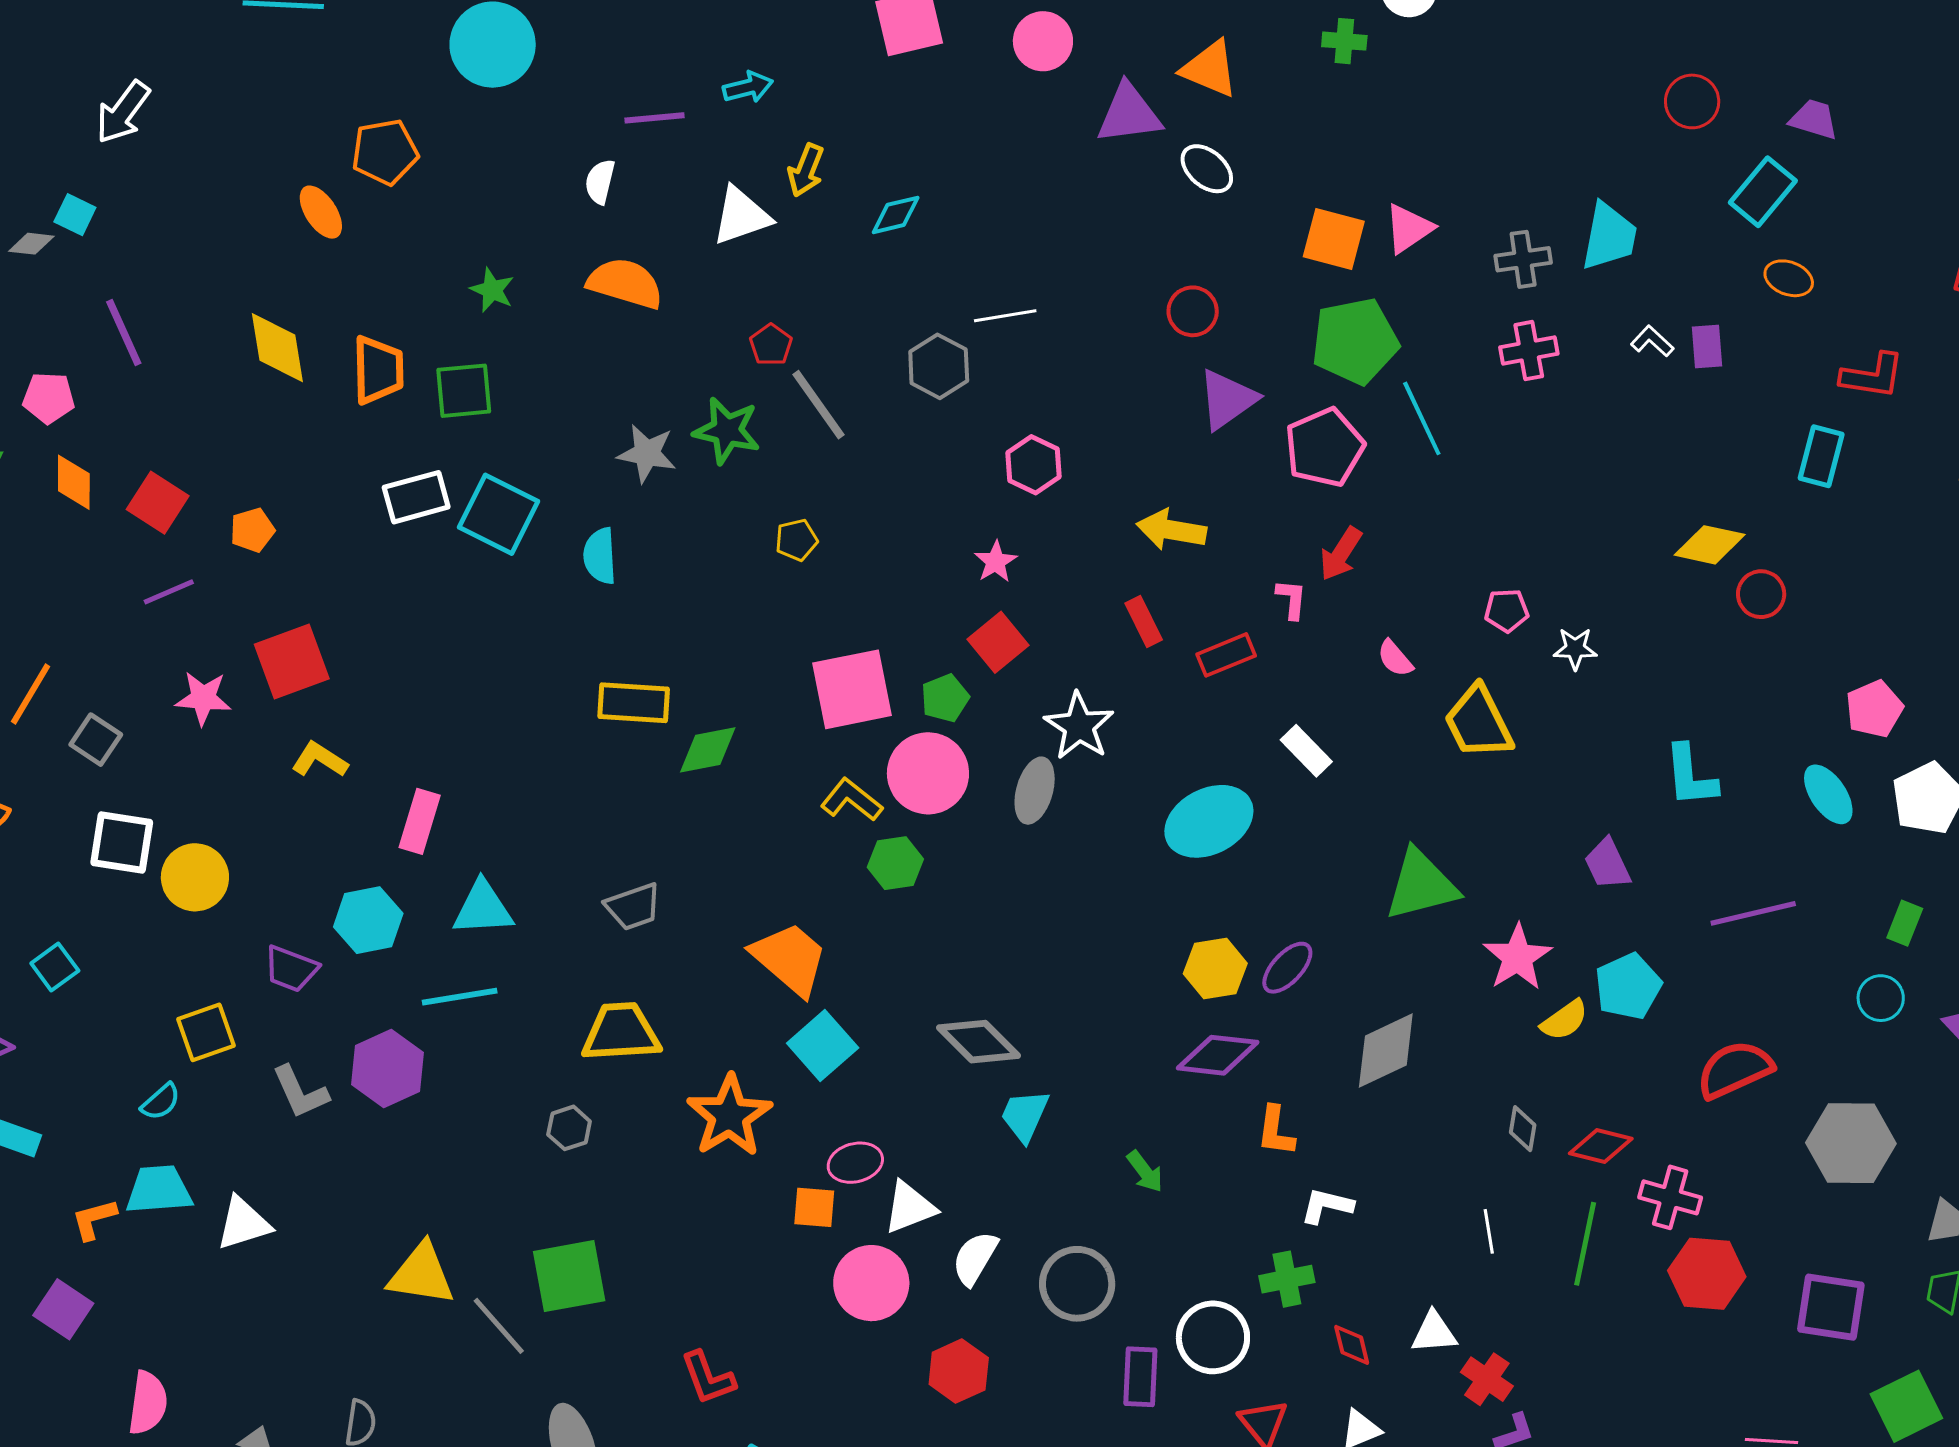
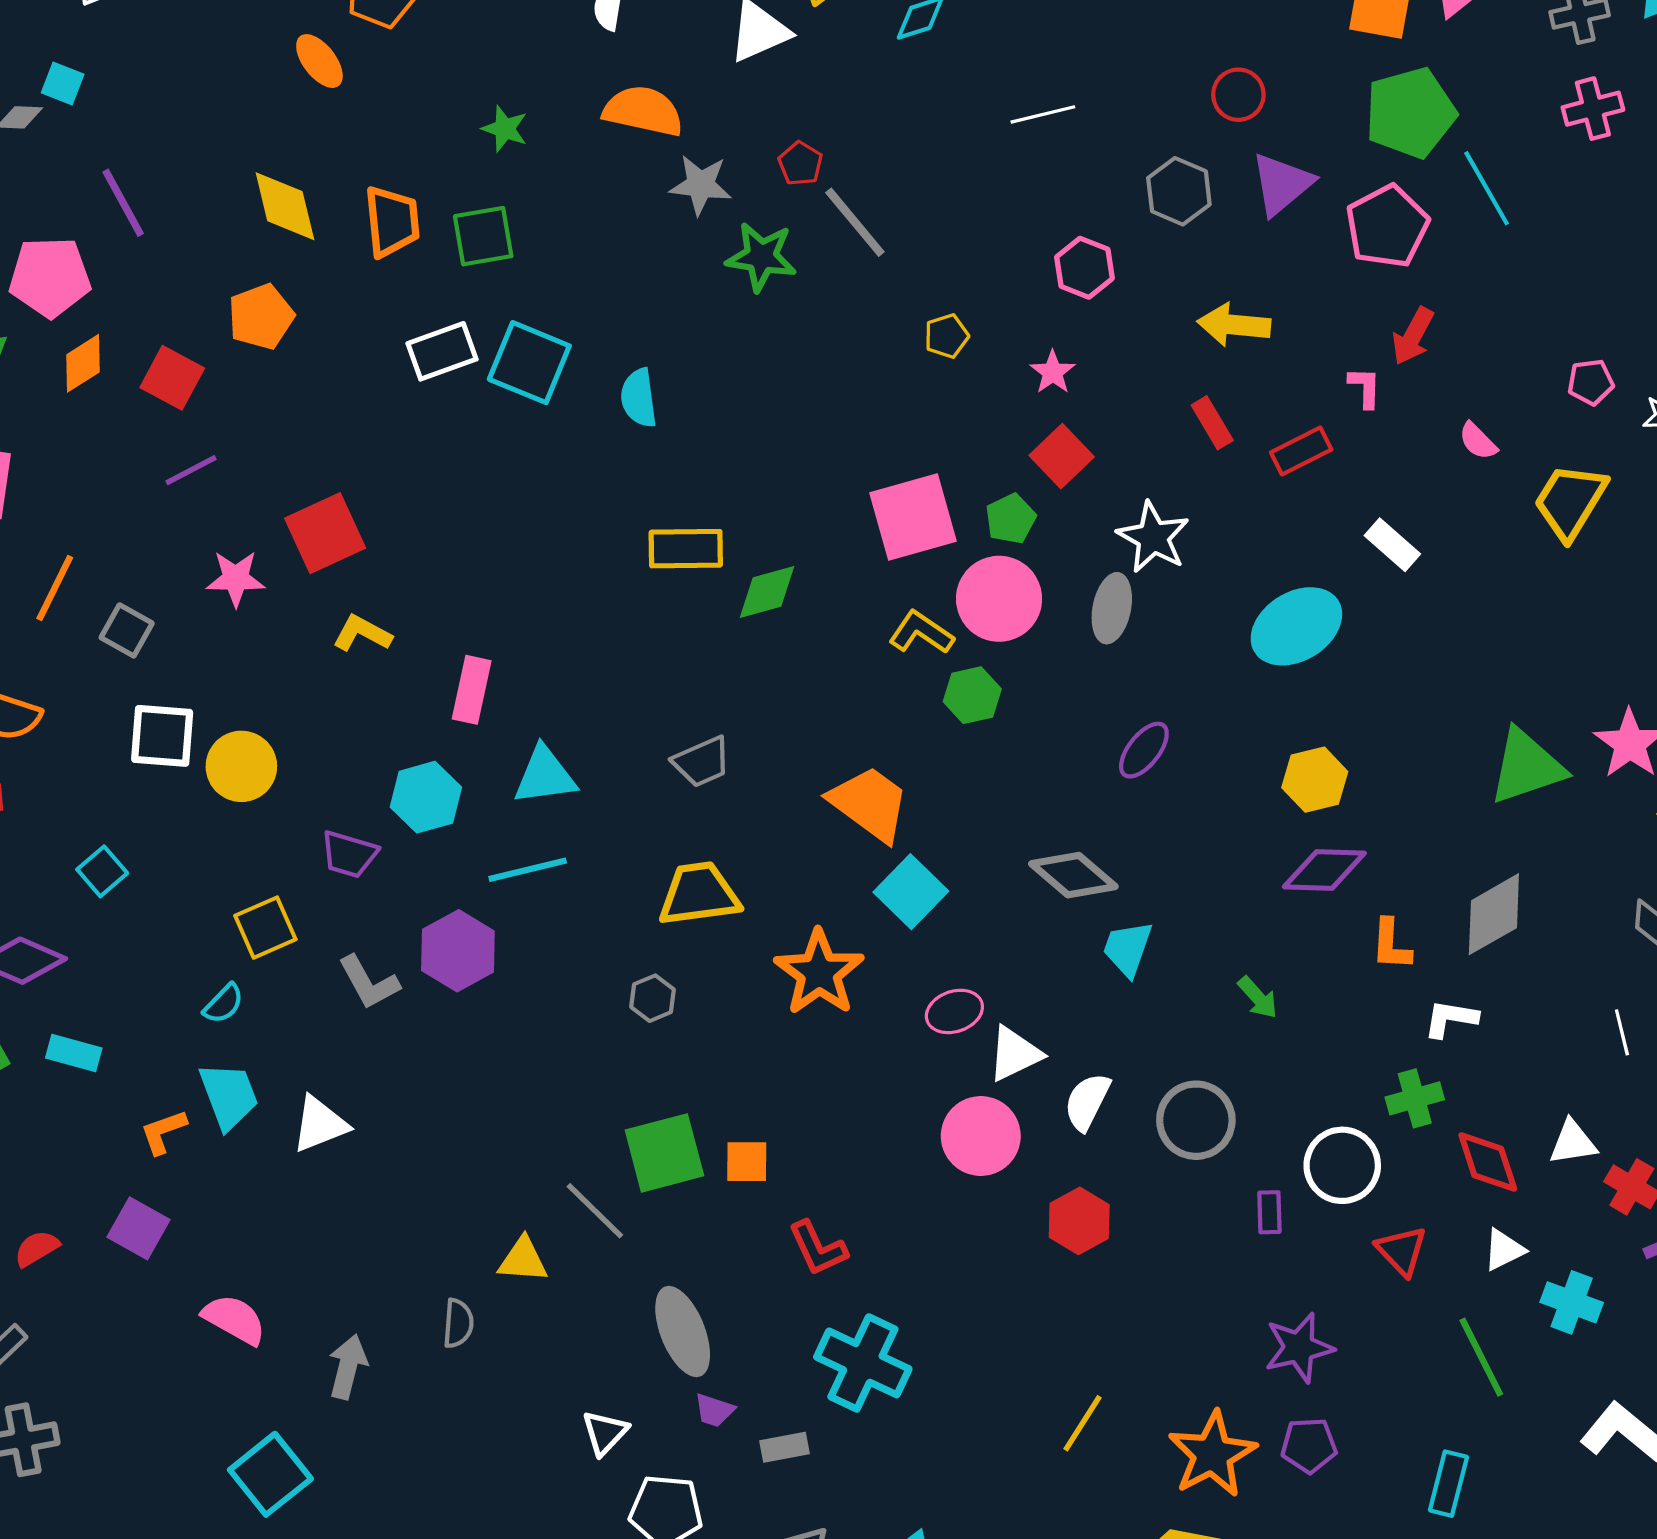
gray hexagon: (939, 366) -> (1179, 191), moved
pink pentagon: (49, 398) -> (50, 277), size x1.5
gray star: (647, 453) -> (701, 185), moved
orange diamond: (74, 482) -> (83, 363), turned 62
orange pentagon: (252, 530) -> (261, 317), moved, size x1.4
yellow pentagon: (796, 540) -> (947, 336), moved
yellow trapezoid: (1478, 722) -> (1570, 501), turned 62
green triangle: (1421, 885) -> (1527, 767), moved
purple ellipse: (1287, 968) -> (1144, 750), moved
gray diamond: (1386, 1050) -> (1494, 914), moved
cyan trapezoid: (159, 1190) -> (229, 1096), turned 78
orange square: (814, 1207) -> (747, 1162), moved
yellow triangle: (421, 1274) -> (523, 1260), moved, size x0.7
red diamond: (1352, 1345) -> (1488, 1162), size x1.5
purple rectangle: (1140, 1377) -> (1269, 1212), size x0.7
pink semicircle: (148, 1403) -> (234, 1319), turned -64

